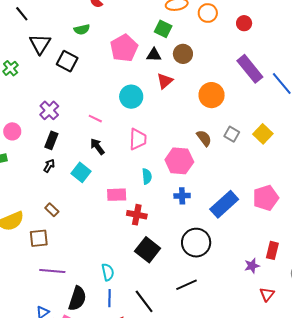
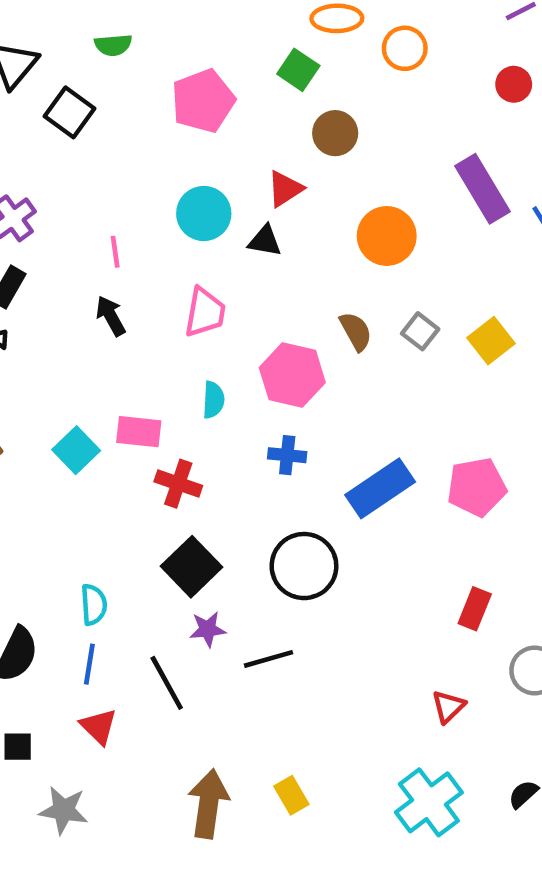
red circle: (244, 23) -> (514, 84), moved
black triangle: (154, 55) -> (265, 241), moved
pink line: (95, 119) -> (115, 252), turned 48
cyan square: (81, 172) -> (76, 450), moved
purple star: (252, 266) -> (208, 629), moved

